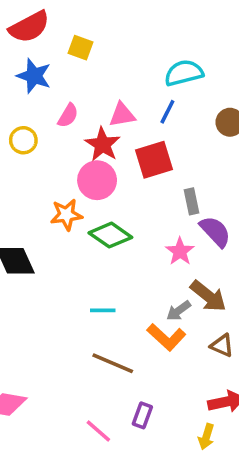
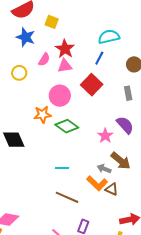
pink triangle: (122, 115) -> (65, 66), moved
red star: (103, 144) -> (65, 49), moved
red square: (154, 160) -> (92, 85), turned -30
gray rectangle: (192, 201) -> (128, 93), moved
gray arrow: (179, 311) -> (104, 169), turned 56
brown triangle: (222, 346) -> (112, 189), moved

